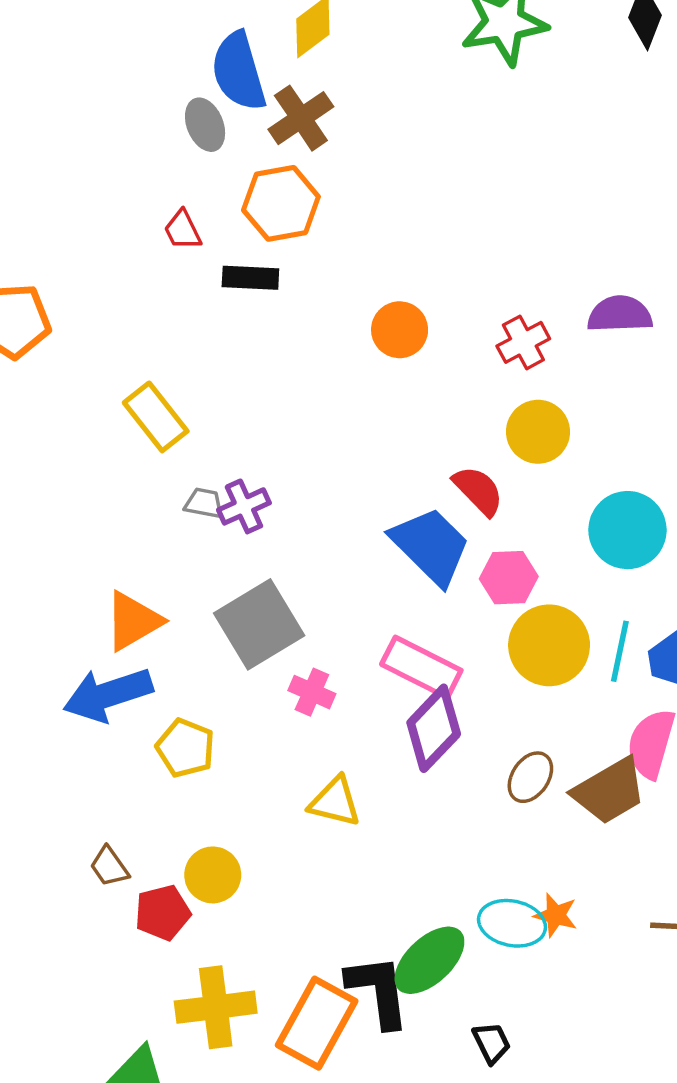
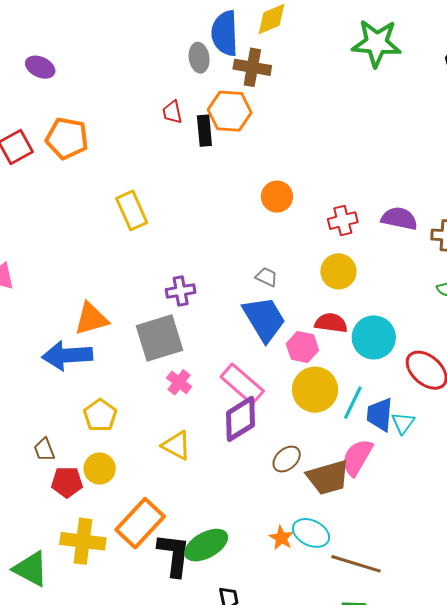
brown cross: (301, 118) -> (252, 67), turned 30
black rectangle: (250, 278) -> (204, 131), moved, turned 68
red semicircle: (478, 491) -> (331, 323), moved, turned -52
gray trapezoid: (204, 503) -> (267, 277), moved
purple cross: (244, 506) -> (181, 291), moved
yellow pentagon: (185, 748) -> (100, 415), moved
cyan ellipse: (512, 923) -> (311, 533), moved
orange rectangle: (317, 1023) -> (140, 523), moved

